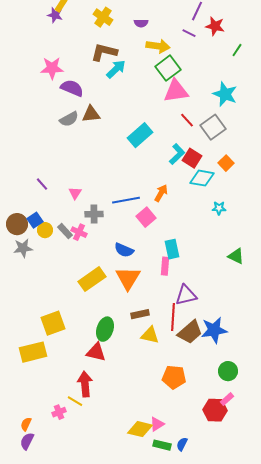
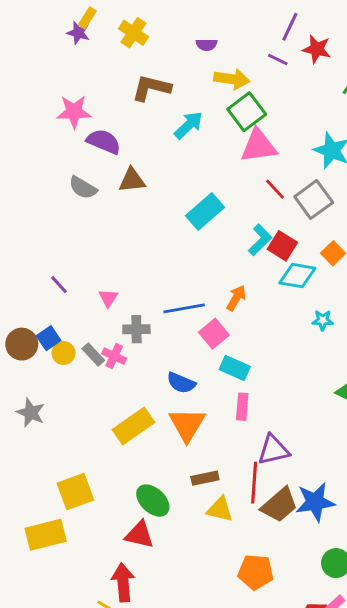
yellow cross: (103, 17) -> (133, 33), moved
cyan arrow: (116, 69) -> (189, 125), moved
gray semicircle: (69, 119) -> (83, 188), moved, turned 60
gray star: (23, 248) -> (31, 413), moved, turned 30
cyan rectangle: (172, 249) -> (235, 368), moved, turned -54
green ellipse: (105, 329) -> (153, 501), turned -65

